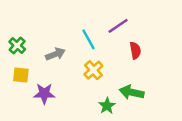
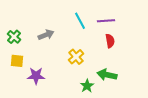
purple line: (118, 26) -> (106, 21), moved, turned 30
cyan line: (89, 39) -> (80, 21), moved
gray arrow: (55, 54) -> (46, 35), moved

